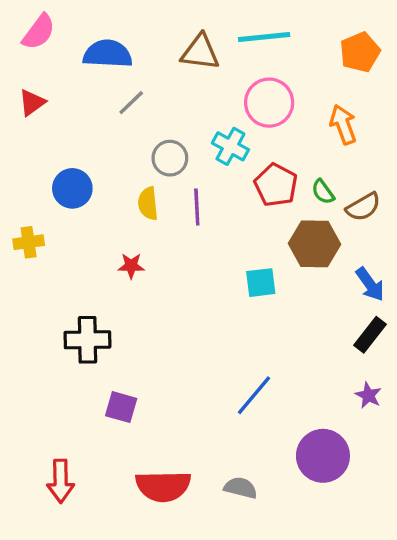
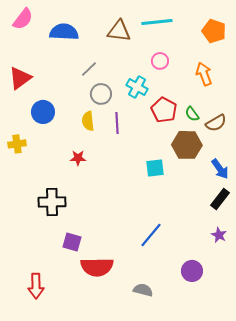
orange pentagon: (360, 52) -> (214, 31), turned -30
red triangle: (32, 103) -> (20, 78), moved, size x1.4
gray line: (131, 103) -> (89, 69), moved
pink circle: (269, 103) -> (160, 61), size x0.6
purple circle: (323, 456) -> (192, 271), size x0.7
red semicircle: (163, 486) -> (97, 267), moved

